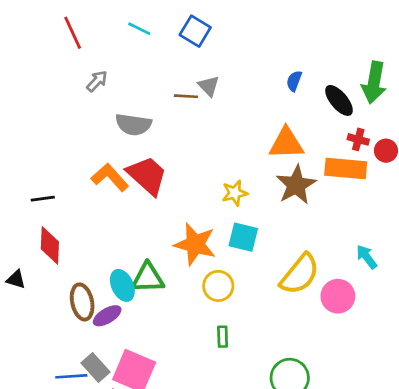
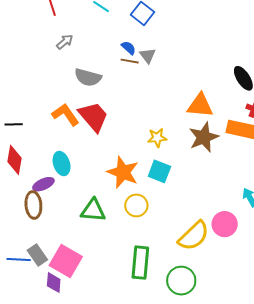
blue semicircle: (294, 81) -> (129, 48), moved, turned 105
yellow semicircle: (300, 274) -> (194, 236), moved
green triangle: (148, 278) -> (93, 210), moved
cyan ellipse: (122, 285) -> (62, 164), moved
purple ellipse: (107, 316) -> (43, 184), moved
green rectangle: (223, 337) -> (140, 263), moved, size x2.0

